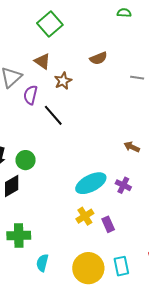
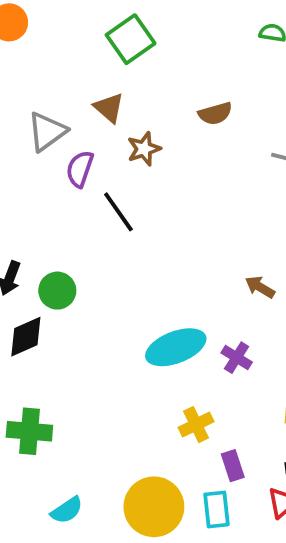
yellow cross: (85, 216) -> (196, 425), moved
purple rectangle: (108, 224) -> (233, 466), moved
cyan semicircle: (42, 263) -> (67, 510), moved, turned -144

